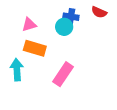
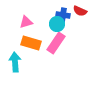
red semicircle: (99, 12) -> (80, 11), moved
pink rectangle: (63, 74) -> (56, 43), moved

